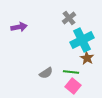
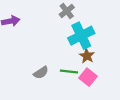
pink square: (73, 86) -> (88, 77), moved

